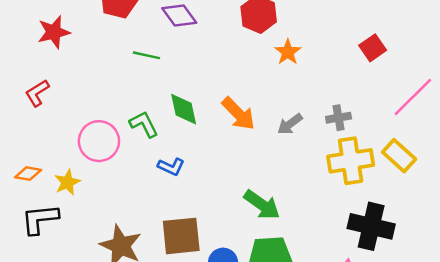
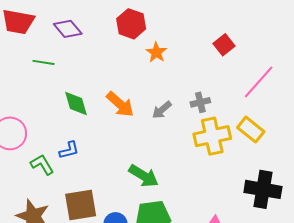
green L-shape: (144, 124) -> (42, 165), moved
blue L-shape: (171, 167) -> (69, 150), turned -35
black cross: (371, 226) -> (263, 189), moved

